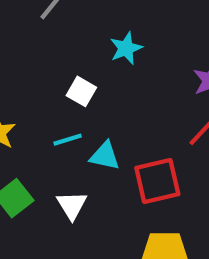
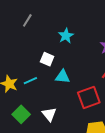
cyan line: (68, 140) -> (30, 81), moved
cyan triangle: (105, 156) -> (62, 77), moved

